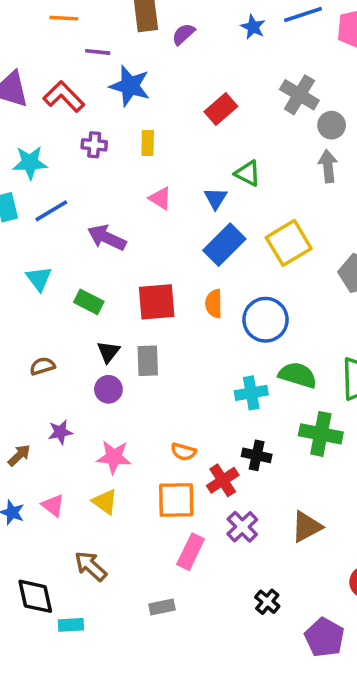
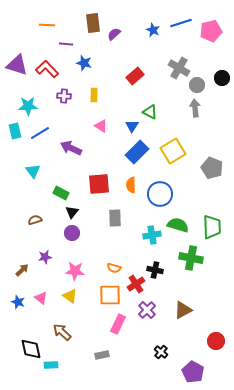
blue star: (130, 86) -> (84, 63), size x0.7
green rectangle: (89, 302) -> (61, 193), moved
gray rectangle: (148, 361) -> (115, 218), moved

